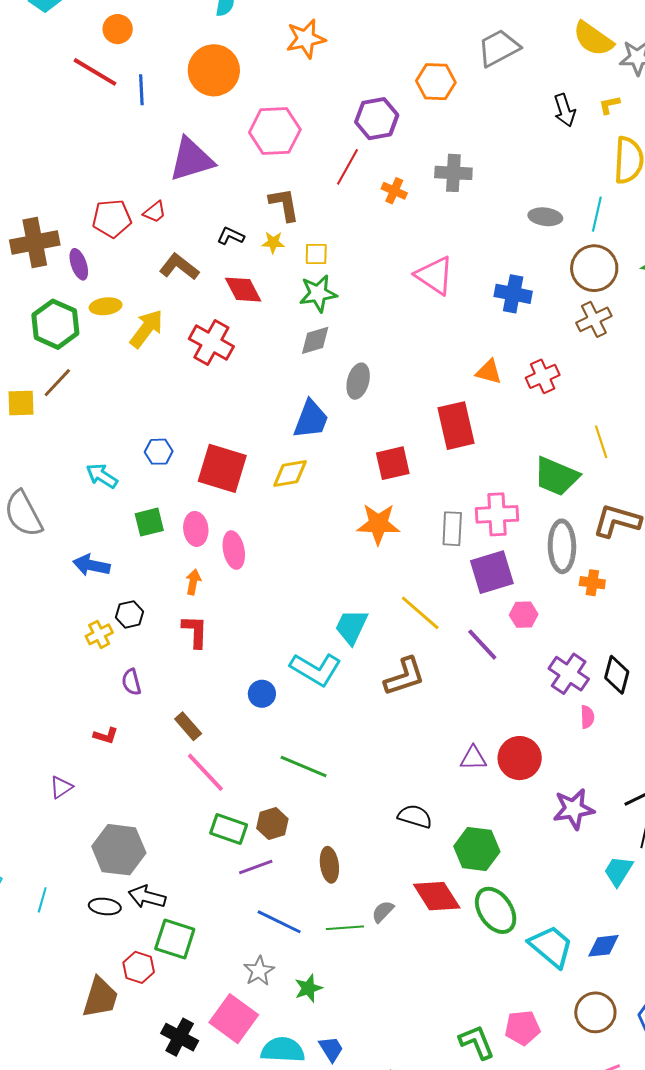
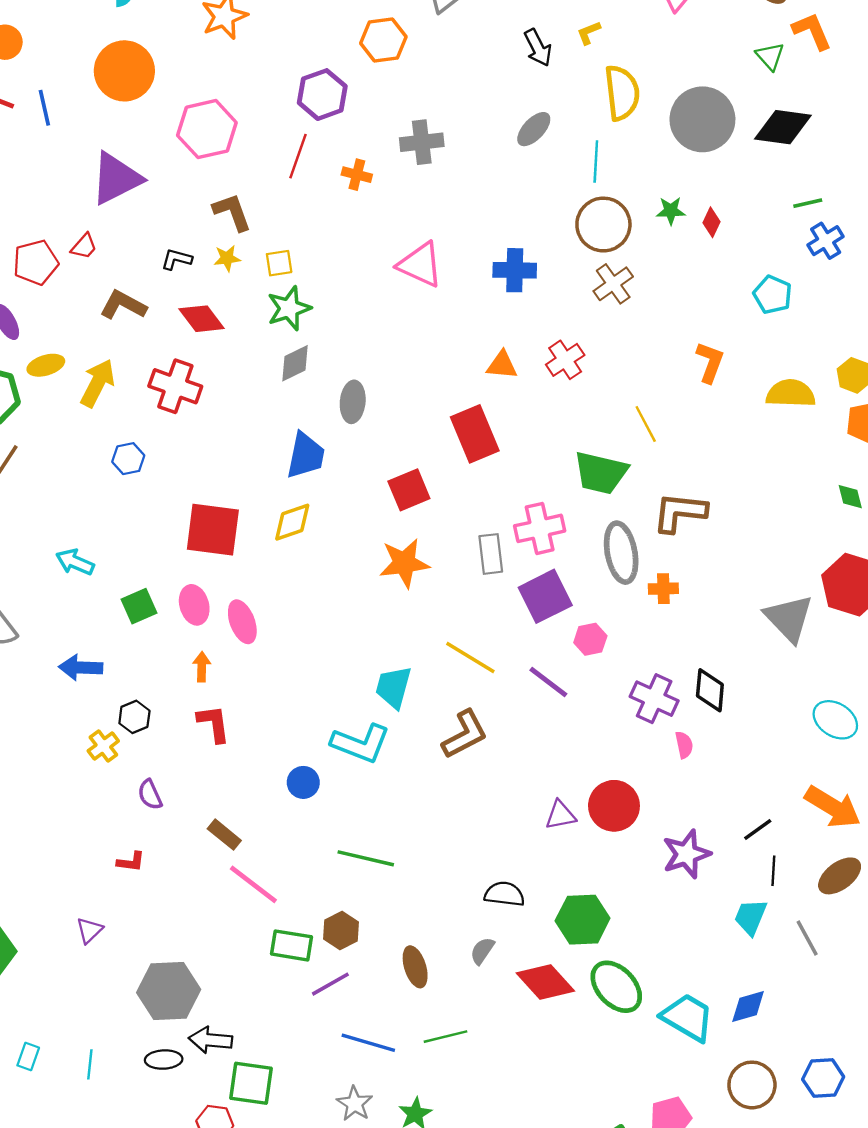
gray ellipse: (545, 217) -> (534, 129), moved, turned -44
blue hexagon: (159, 452) -> (128, 459), moved
gray semicircle: (383, 912) -> (482, 951), moved

